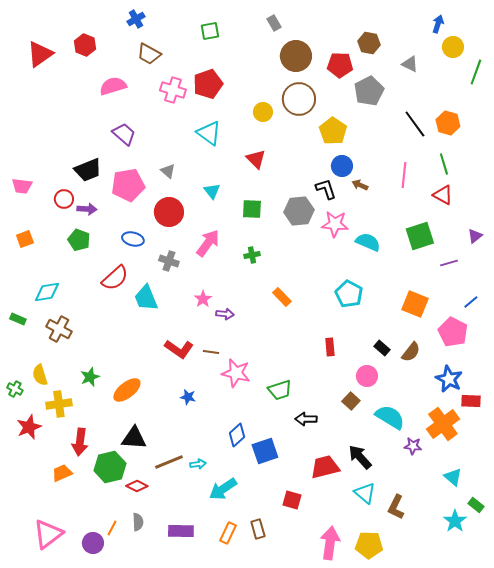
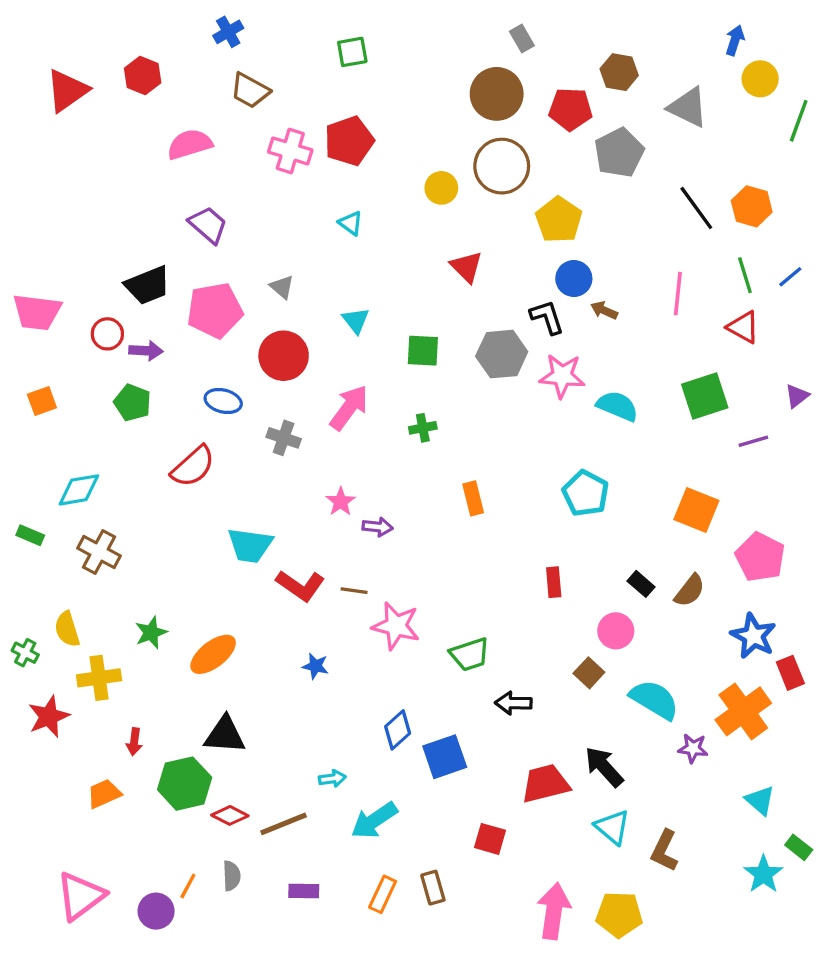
gray rectangle: (274, 23) -> (522, 39), moved
gray triangle: (410, 64) -> (688, 107), size x1.5
cyan triangle: (209, 133) -> (351, 223), size x0.6
red triangle: (256, 159) -> (466, 267), moved
pink trapezoid: (22, 186) -> (37, 312), size x1.4
orange rectangle: (282, 297) -> (473, 498), turned 30
cyan trapezoid: (146, 298) -> (250, 545), moved, turned -60
blue line: (471, 302) -> (790, 277), moved
red rectangle: (471, 401) -> (790, 673), turned 66
red arrow: (80, 442) -> (134, 742), size x0.6
brown line: (169, 462) -> (284, 824), moved
purple rectangle: (181, 531) -> (304, 891), size x0.7

